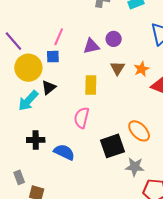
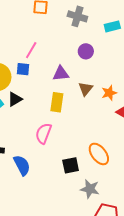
purple circle: (114, 39) -> (86, 51), moved
purple triangle: (91, 46) -> (61, 73), moved
black square: (112, 146) -> (71, 165), size x0.7
blue semicircle: (64, 152) -> (22, 165), turned 30

